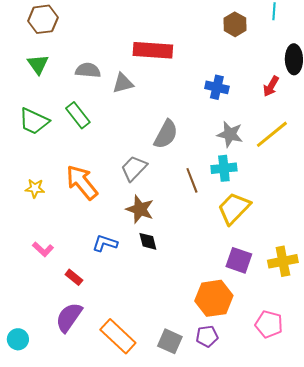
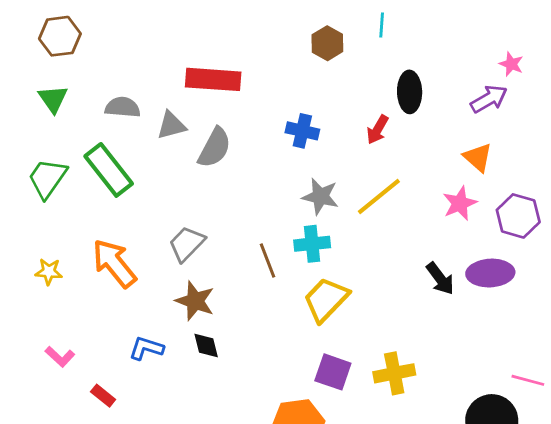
green rectangle: (78, 115) -> (109, 170), size x1.4
green trapezoid: (34, 121) -> (47, 178), turned 100
gray semicircle: (166, 134) -> (215, 148), moved

